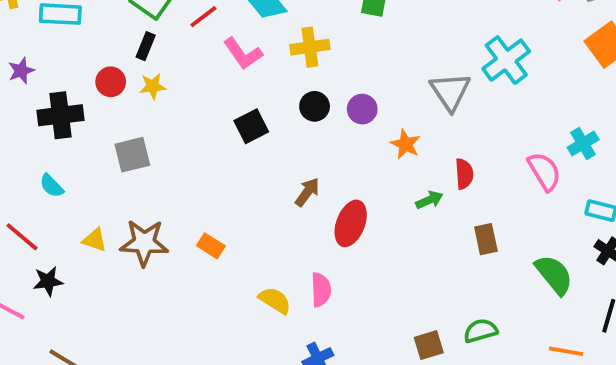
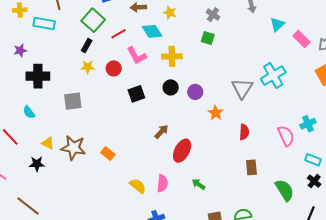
red circle: (111, 82) -> (114, 68), moved
green arrow: (429, 200) -> (199, 184), moved, turned -128
black star: (48, 281) -> (37, 164), moved

